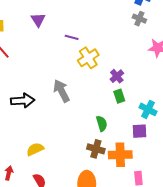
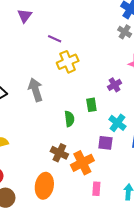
purple cross: (117, 76) -> (115, 85), moved
green semicircle: (102, 123) -> (69, 119), moved
orange cross: (120, 155) -> (82, 163), turned -35

